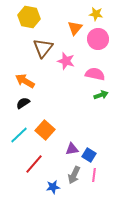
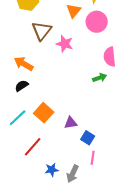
pink semicircle: (95, 74) -> (110, 57), moved, turned -108
purple triangle: (72, 149) -> (71, 123), moved
gray arrow: (74, 175) -> (73, 174), moved

